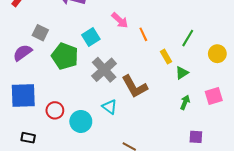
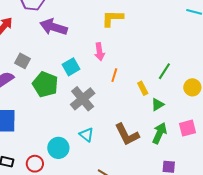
pink arrow: (120, 20) -> (99, 52), turned 36
orange line: (143, 34) -> (114, 75), moved, turned 40
brown L-shape: (135, 87) -> (127, 135), moved
green arrow: (185, 102) -> (160, 133), size x1.5
red circle: (55, 110) -> (35, 164), moved

